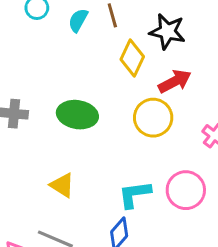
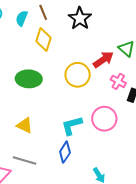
black star: (167, 32) -> (80, 18), turned 30
yellow diamond: (132, 58) -> (43, 39), moved
red arrow: (175, 81) -> (103, 60), moved

